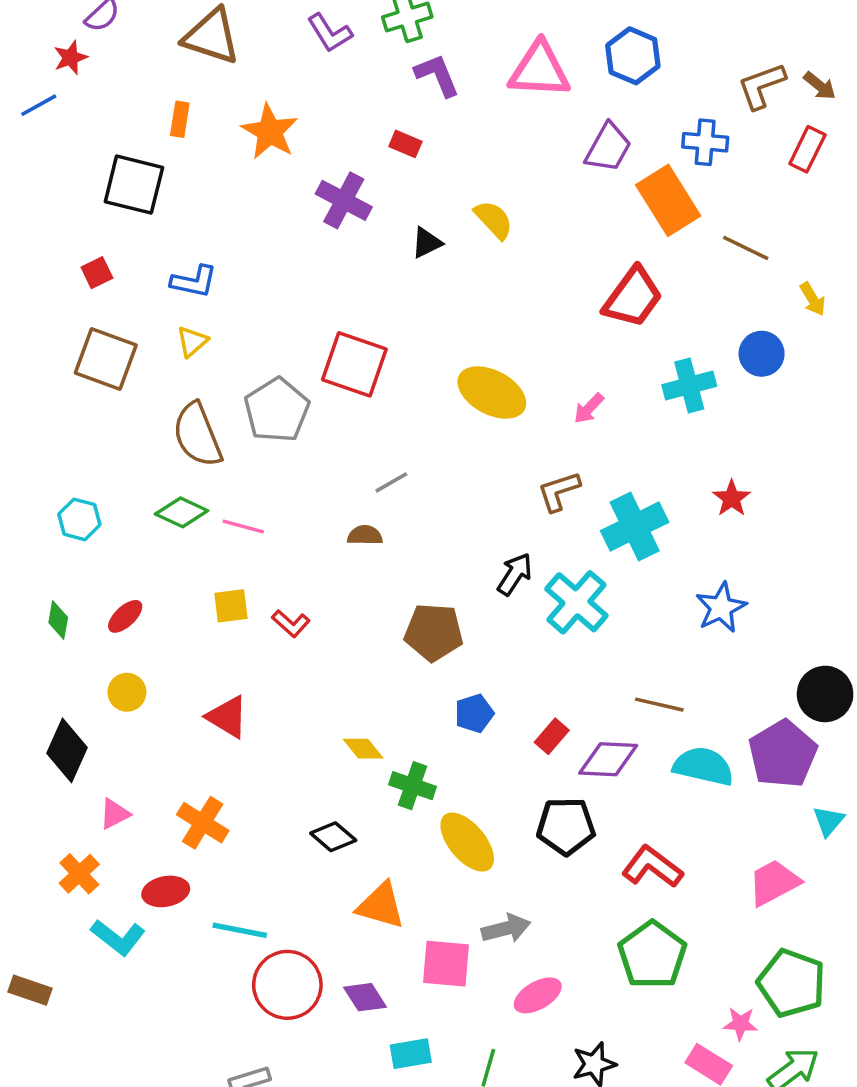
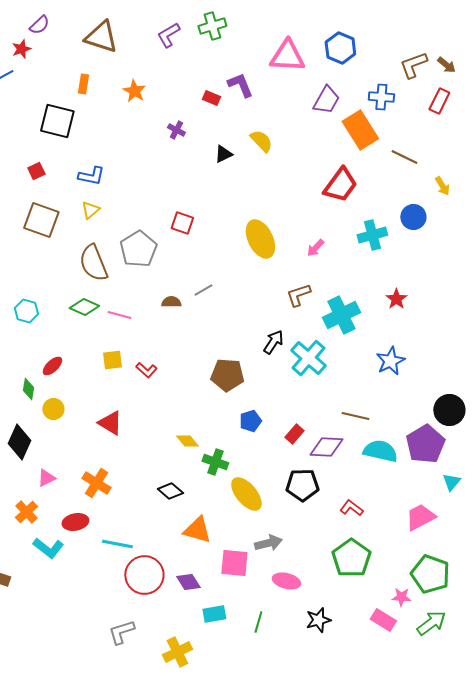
purple L-shape: (330, 33) -> (168, 35), turned 92
purple L-shape: (437, 75) -> (240, 85), moved
orange star: (270, 132) -> (134, 91), size x0.7
purple cross: (344, 200) -> (176, 130), size x0.6
red square: (354, 364) -> (182, 223), size x0.6
yellow ellipse: (492, 393) -> (260, 239), turned 36
brown semicircle: (365, 535) -> (171, 302), moved
green diamond: (58, 620) -> (28, 389), moved
red L-shape: (652, 867) -> (351, 508), size x0.7
pink ellipse: (538, 995) -> (286, 581), turned 44

